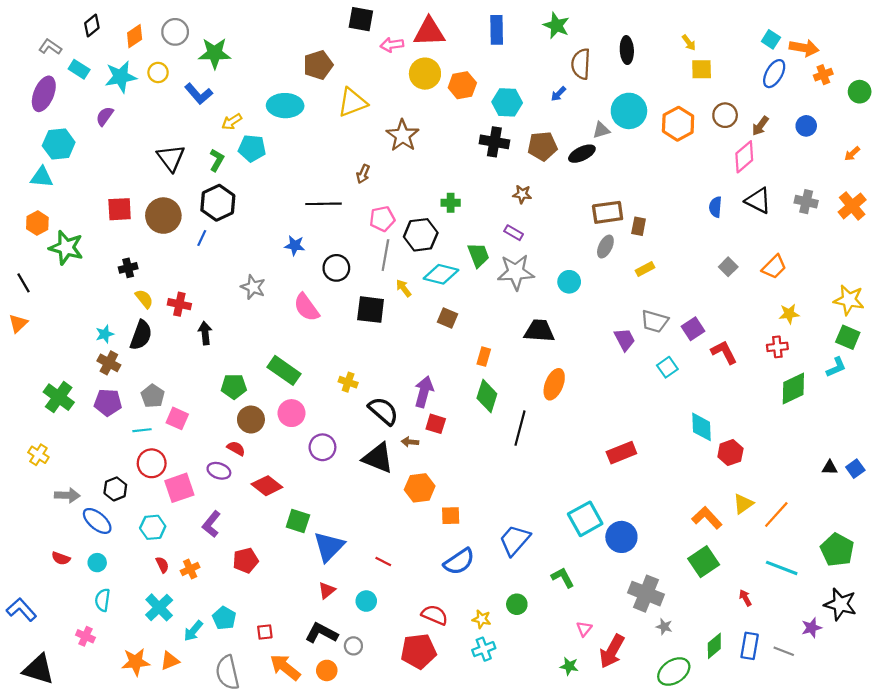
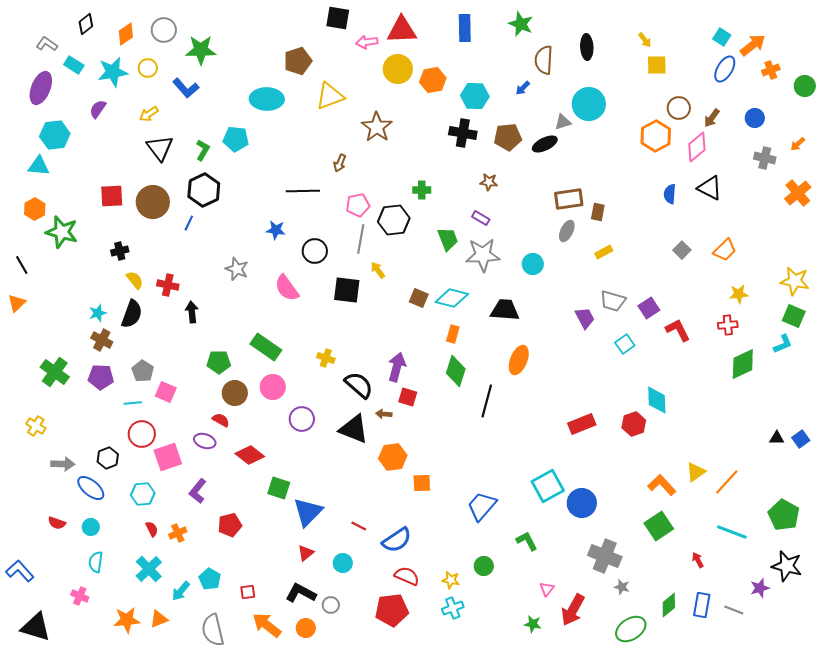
orange arrow: (804, 48) -> (753, 45), turned -48
yellow arrow: (232, 122) -> (149, 114), moved
orange hexagon: (678, 124) -> (656, 136), moved
gray cross: (806, 202) -> (765, 158), moved
cyan diamond: (441, 274) -> (452, 298), moved
red hexagon: (730, 453) -> (634, 424), moved
blue semicircle: (459, 562) -> (397, 540), moved

